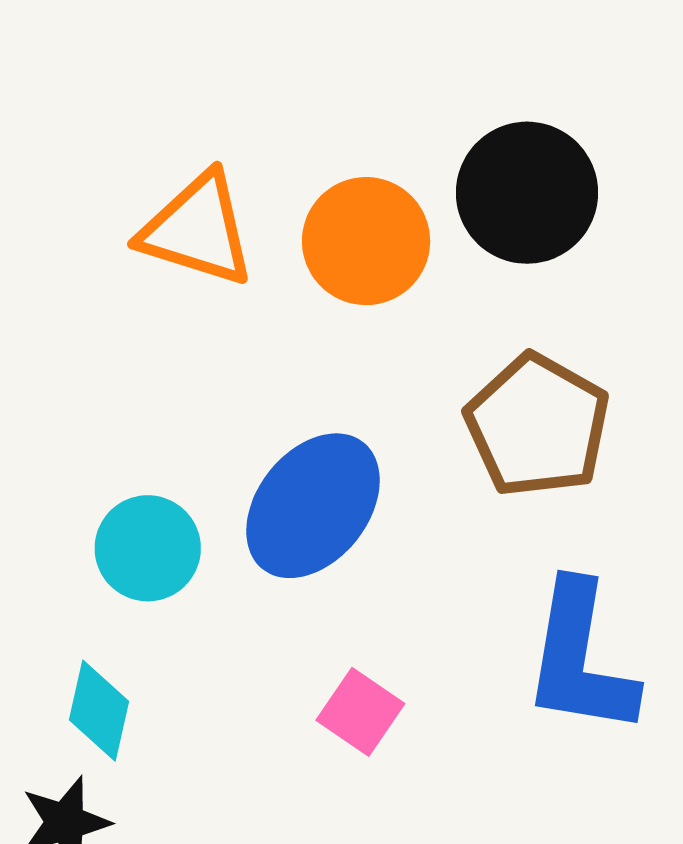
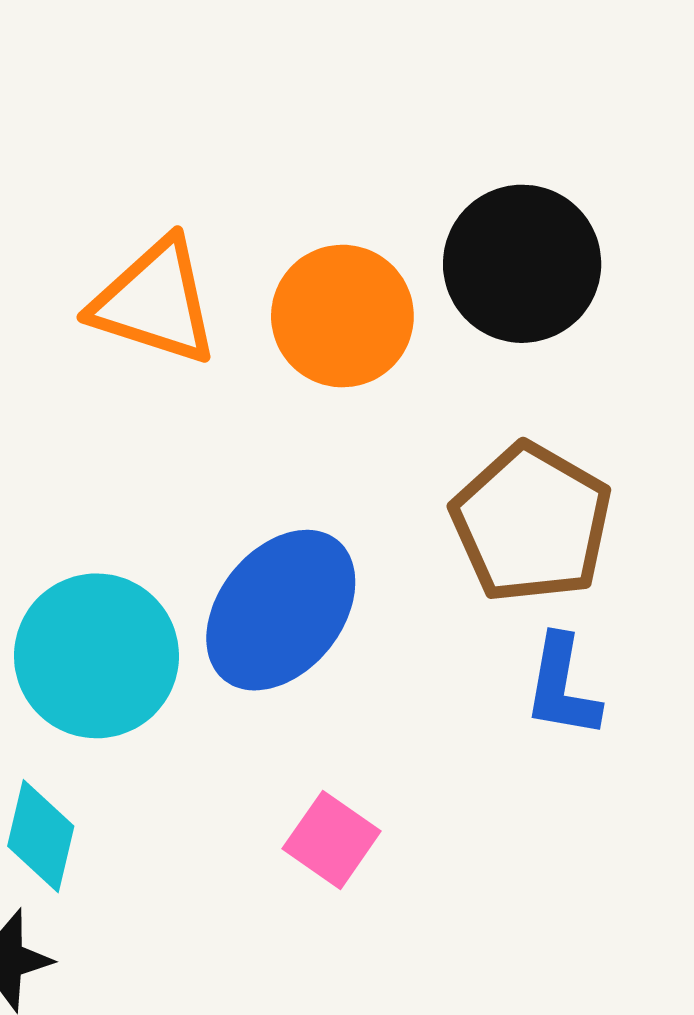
cyan circle: (148, 548) -> (96, 656), size x1.4
blue L-shape: (580, 659) -> (562, 687), moved, size x0.6

